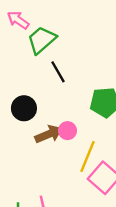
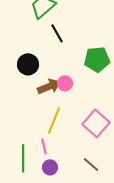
yellow line: (87, 157) -> (54, 120), moved

